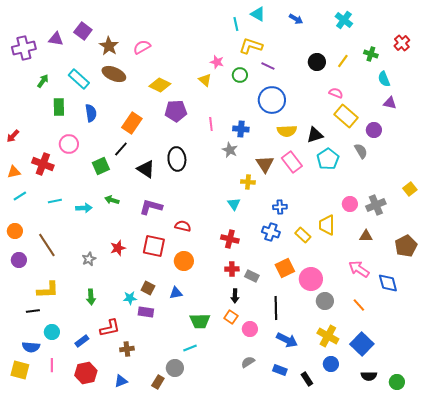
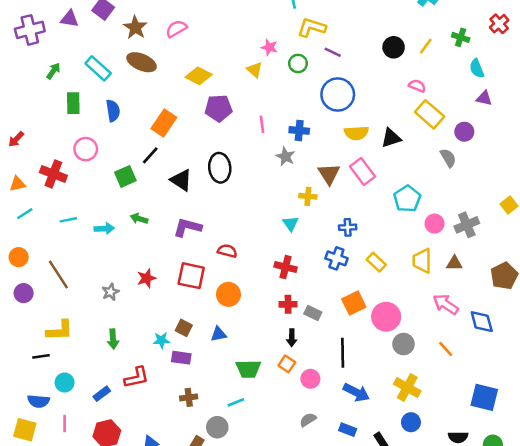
cyan pentagon: (328, 159) -> (407, 199), moved
yellow trapezoid: (327, 225) -> (422, 261), moved
blue square: (362, 344) -> (484, 397), moved, turned -30
brown cross: (127, 349) -> (189, 397), moved

